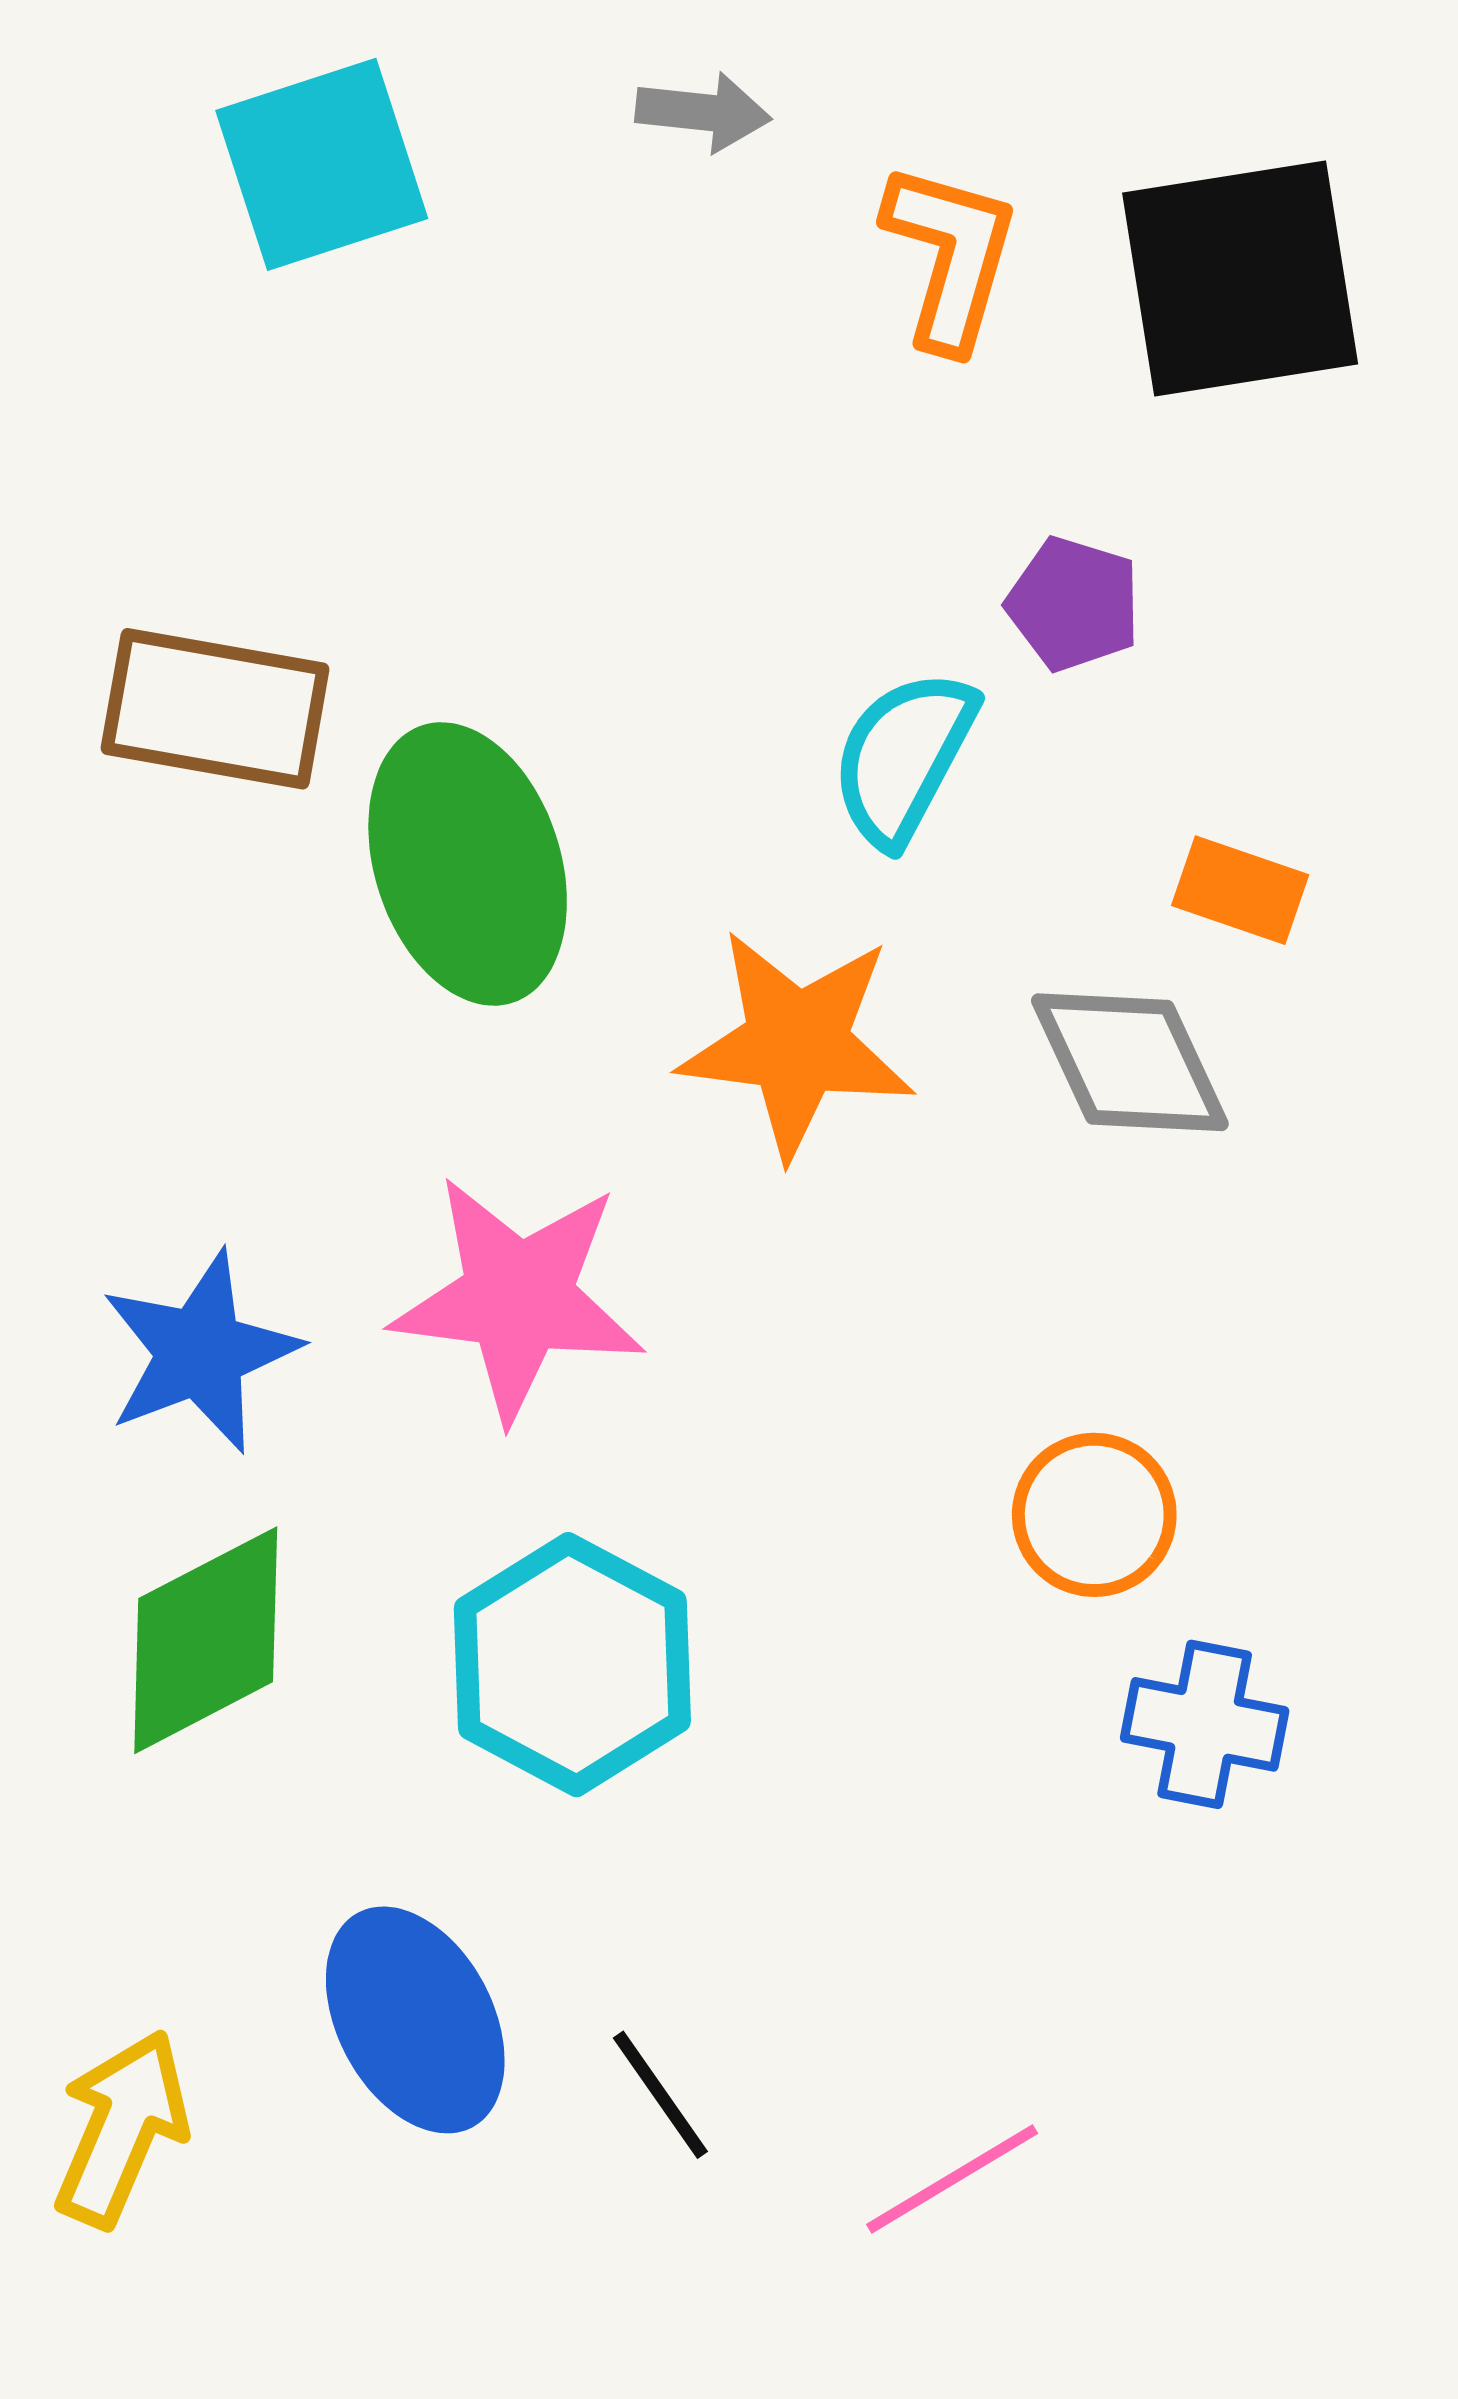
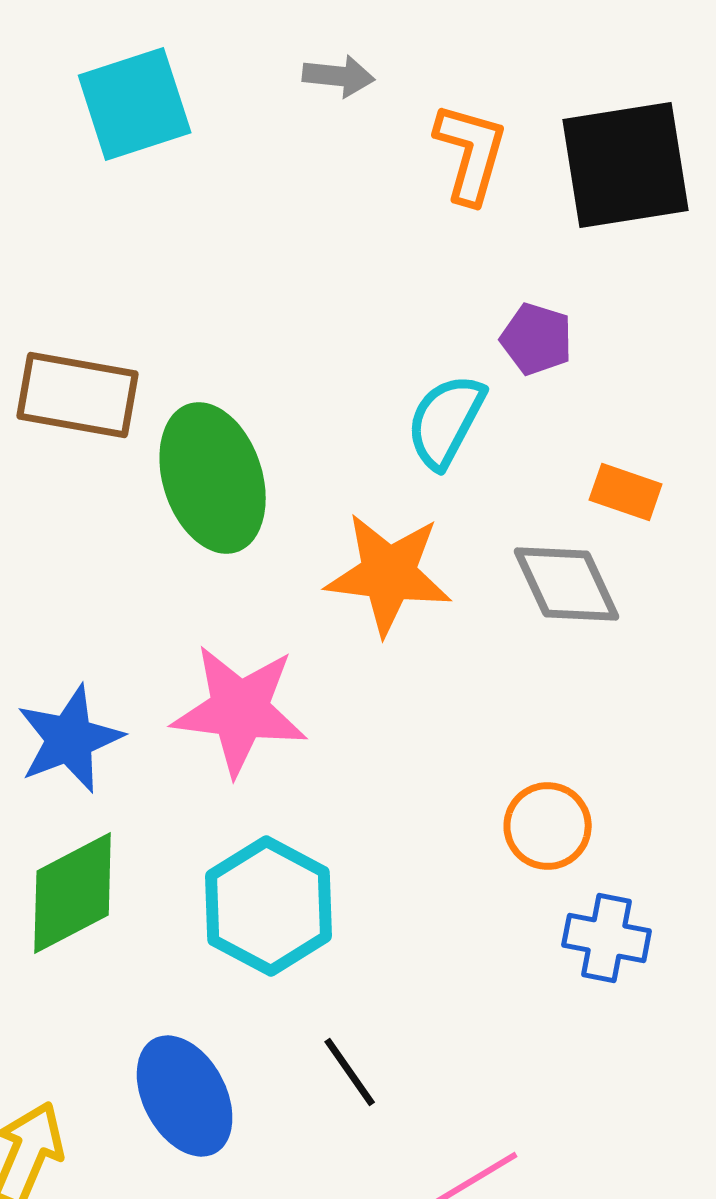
black line: (660, 2095) -> (350, 1072), moved

